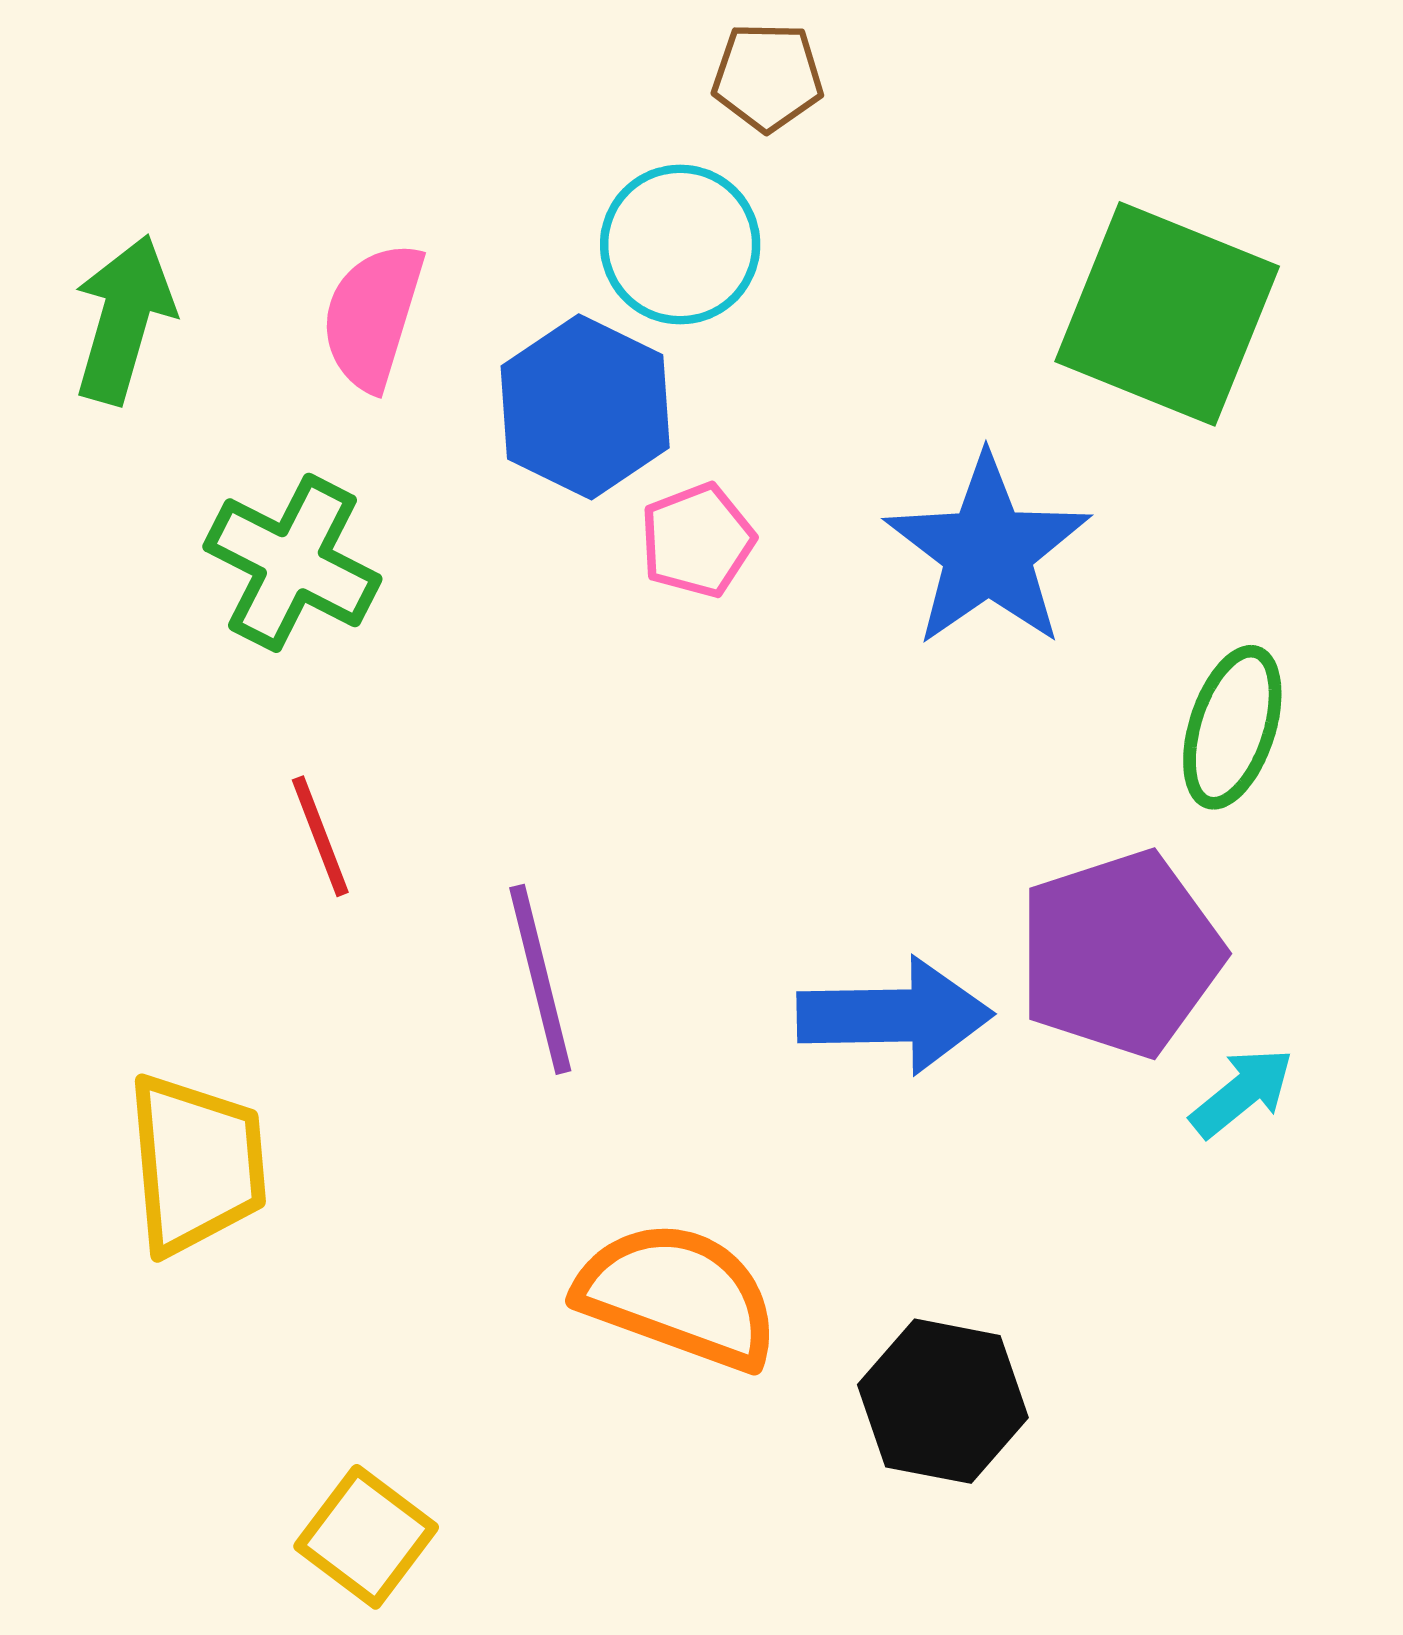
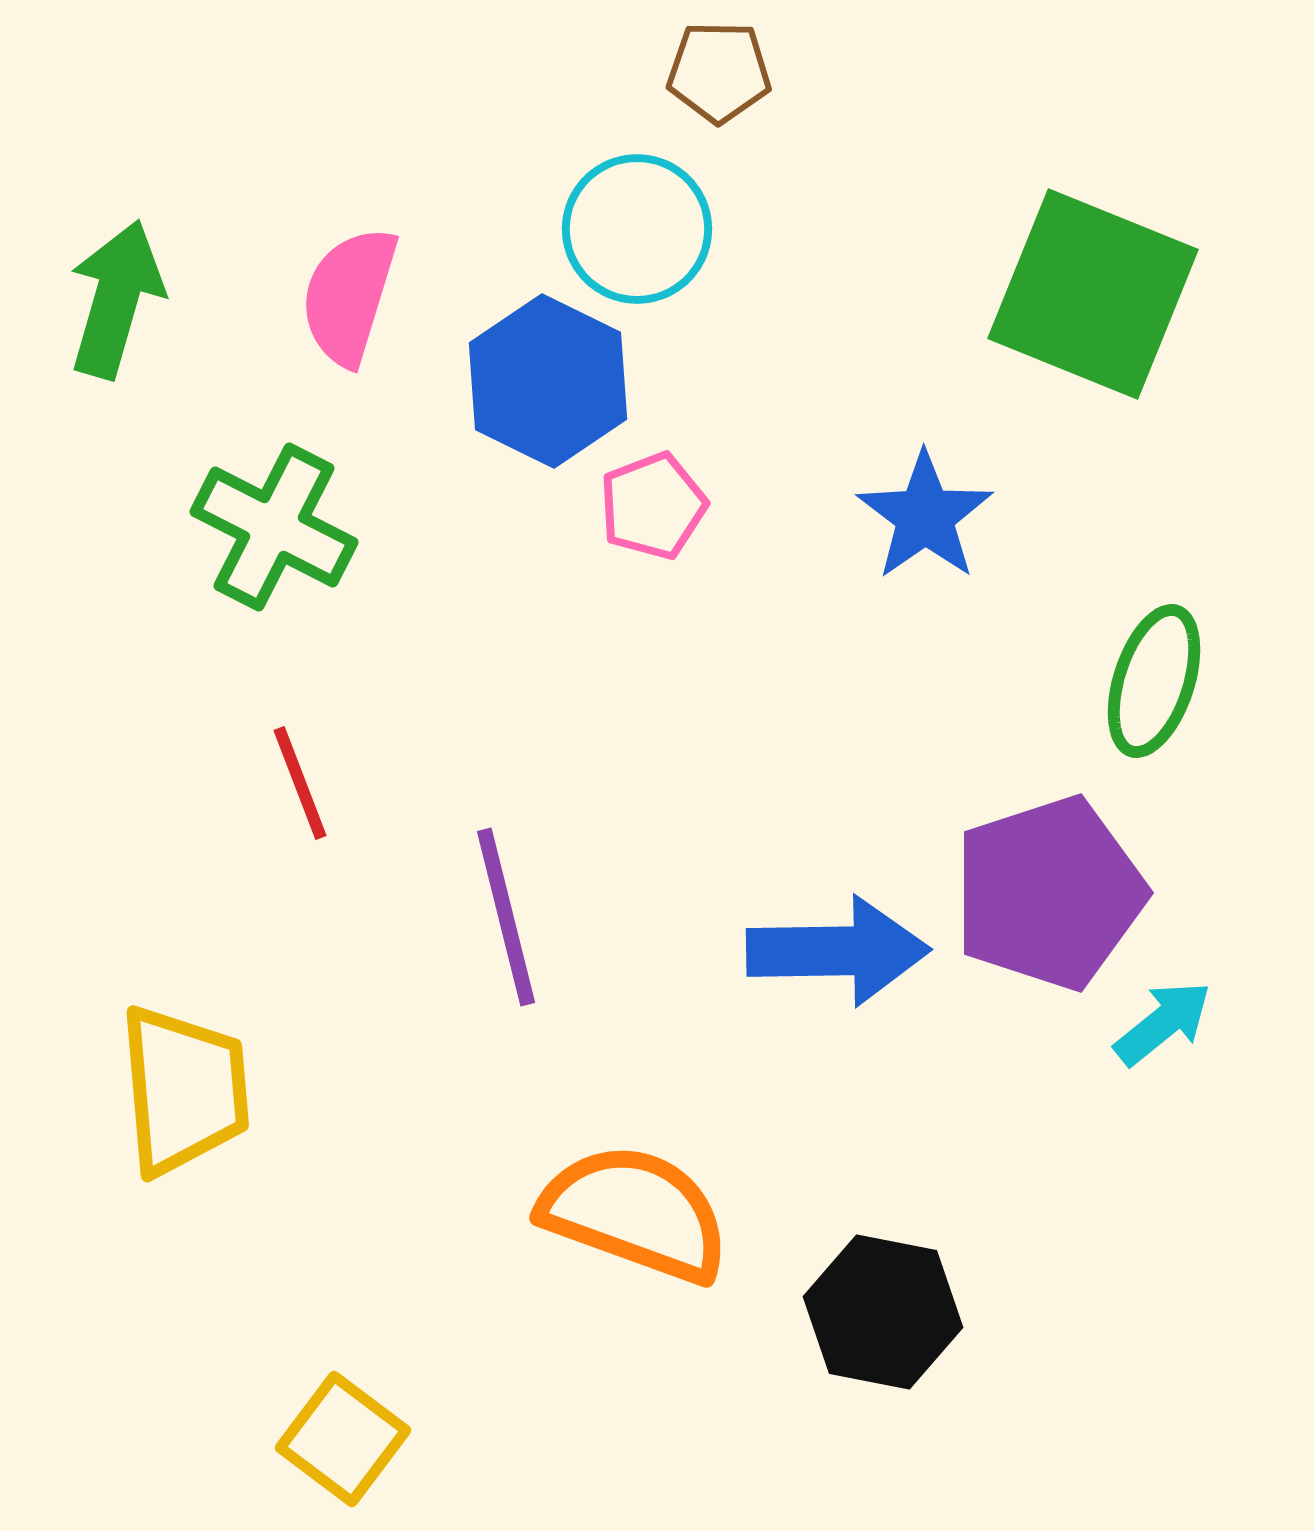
blue star: (988, 551) -> (925, 516), size x0.7

